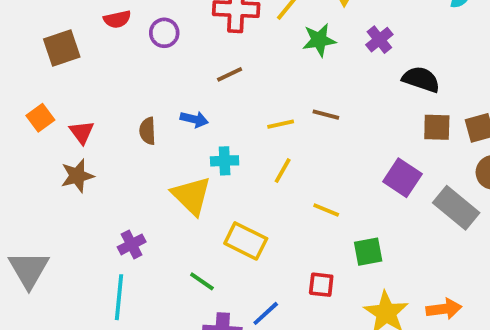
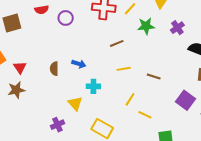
brown line: (230, 74) -> (117, 43), moved
brown line: (326, 115) -> (154, 77), moved
yellow line: (283, 171) -> (130, 99), moved
yellow triangle: (191, 196) -> (75, 103), size x0.7
purple cross: (132, 244) -> (57, 125), moved

